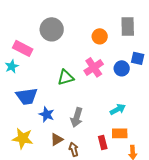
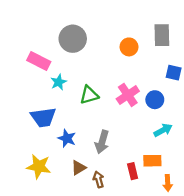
cyan star: (12, 66) -> (59, 82), moved
pink cross: (94, 67) -> (128, 95), moved
blue circle: (122, 68) -> (155, 100), moved
cyan arrow: (118, 109) -> (163, 130), moved

